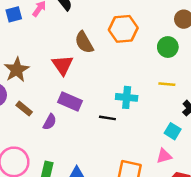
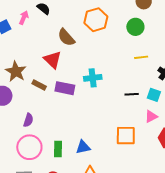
cyan cross: (127, 97) -> (93, 78), moved
brown rectangle: (24, 109) -> (39, 85), moved
black line: (107, 118) -> (132, 94), moved
purple semicircle: (50, 122) -> (28, 120), moved

